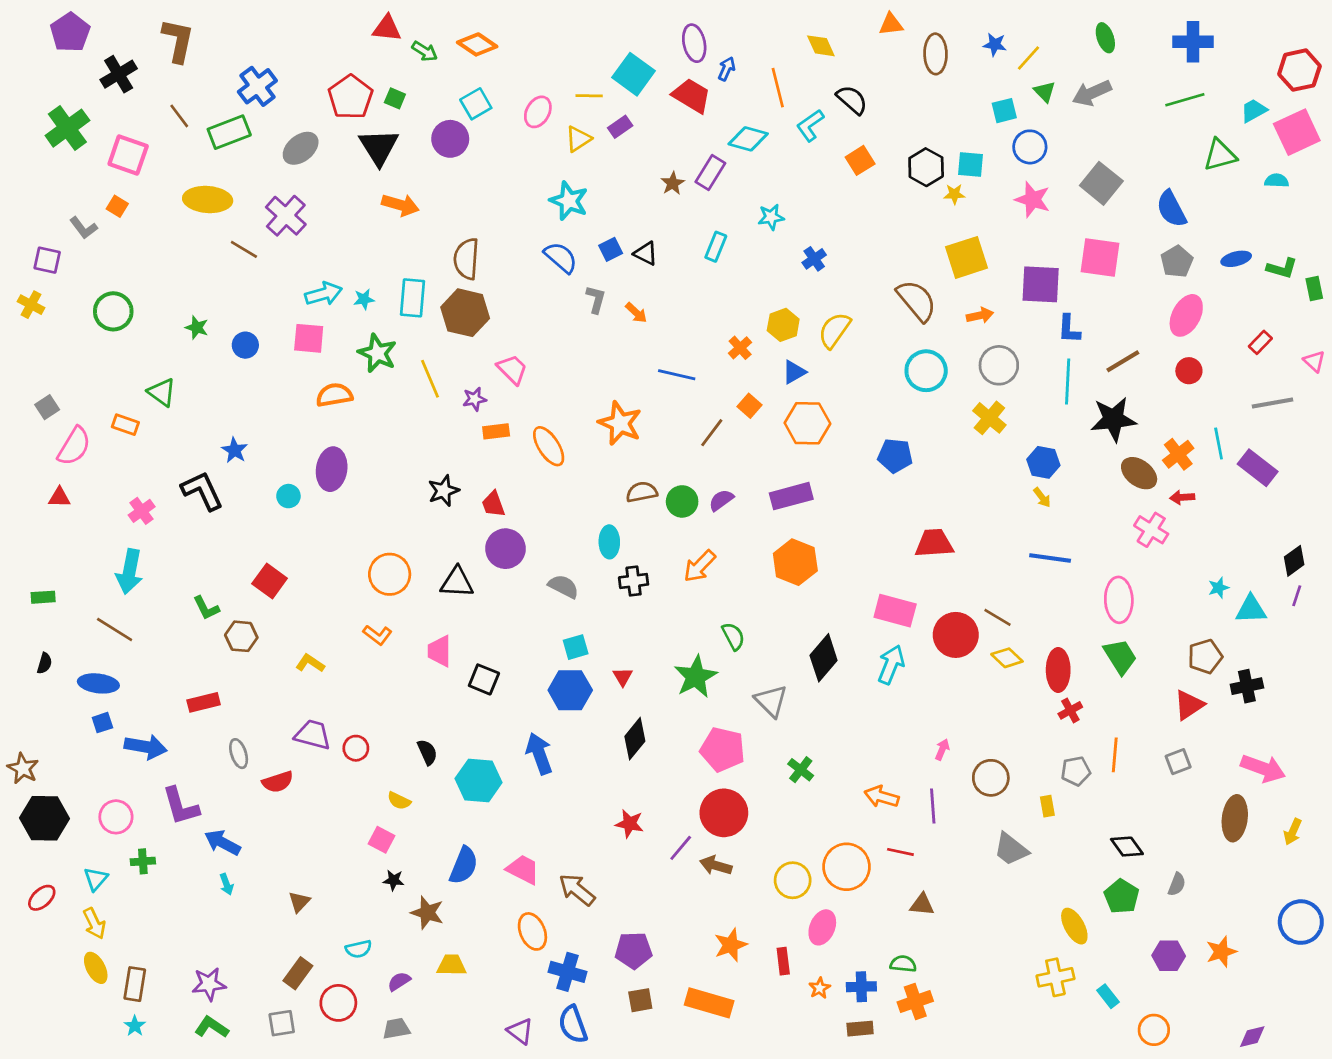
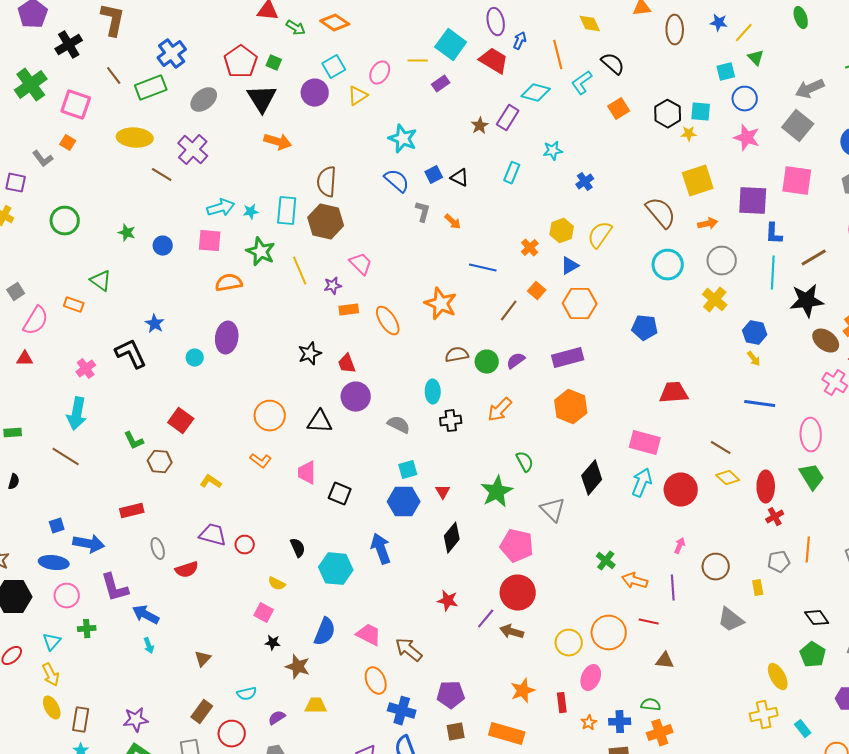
gray arrow: (1092, 93) -> (810, 89), moved
yellow triangle: (578, 139) -> (358, 96), moved
red circle: (956, 635) -> (681, 490), moved
blue ellipse: (98, 683) -> (54, 563), moved
green cross: (801, 770) -> (606, 561), moved

